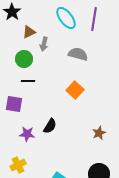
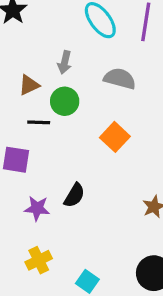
brown triangle: (29, 32) -> (29, 85), moved
green circle: (24, 59) -> (65, 101), moved
yellow cross: (18, 165) -> (39, 260), moved

